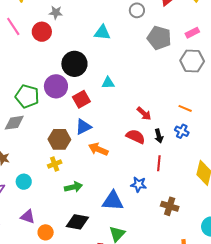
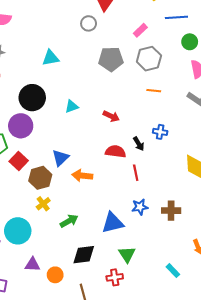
gray circle: (137, 10) -> (89, 23), moved
gray pentagon: (159, 38) -> (111, 59), moved
red square: (81, 99) -> (19, 161), moved
orange line: (185, 108) -> (154, 91), moved
red arrow: (144, 113) -> (111, 116), moved
red line: (159, 163) -> (136, 173), moved
cyan circle: (24, 182) -> (18, 231), size x1.6
blue star: (139, 184) -> (140, 207), moved

